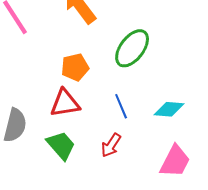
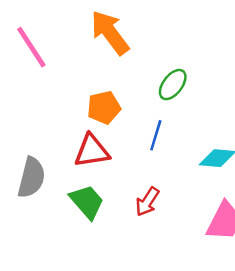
green ellipse: (132, 48) -> (173, 85), size x0.7
blue line: (121, 106) -> (156, 135), moved, turned 40

